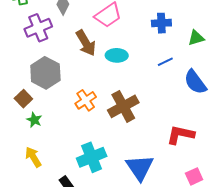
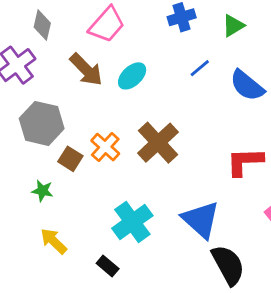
cyan ellipse: (117, 55) -> (132, 76), turned -30
brown square: (23, 99) -> (70, 159), moved

